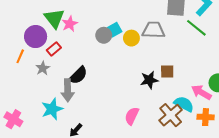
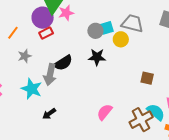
gray trapezoid: (154, 30) -> (132, 23), moved
purple circle: (36, 37) -> (43, 18), moved
gray star: (43, 68) -> (25, 56), moved
black star: (149, 80) -> (97, 57), moved
cyan star: (52, 109) -> (32, 89), turned 30

